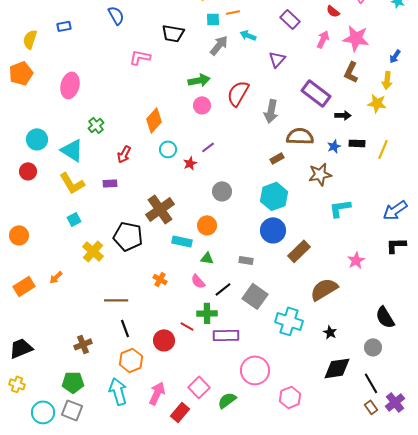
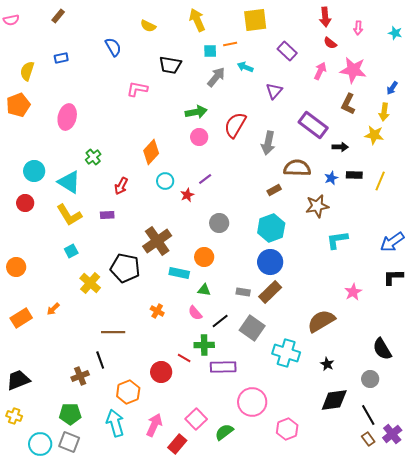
brown rectangle: (299, 251) -> (270, 292), moved
black line: (125, 328) -> (100, 360), moved

